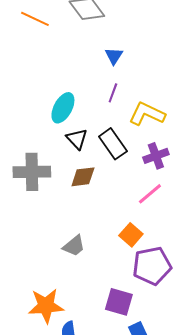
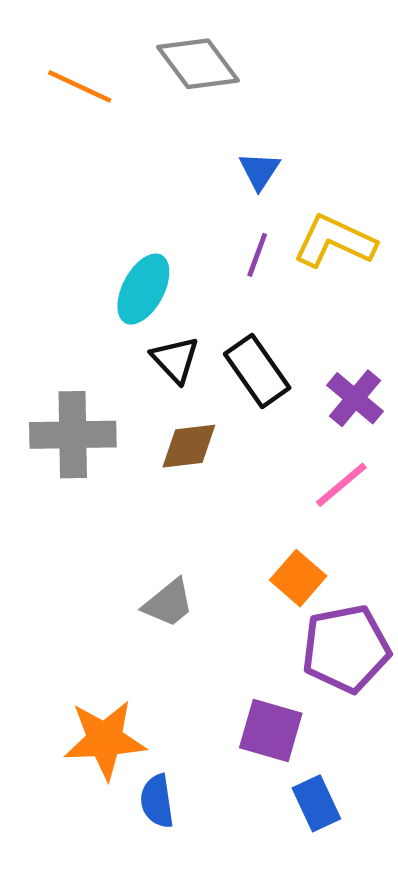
yellow L-shape: (147, 114) -> (335, 241), moved
purple cross: (156, 156) -> (355, 398), turned -30

